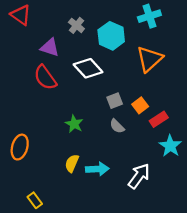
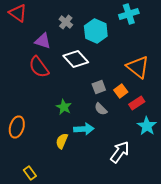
orange triangle: (149, 59) -> (138, 67), moved, turned -40
cyan arrow: (97, 169) -> (84, 129), moved

